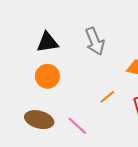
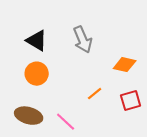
black triangle: (47, 42) -> (37, 41), turned 40

